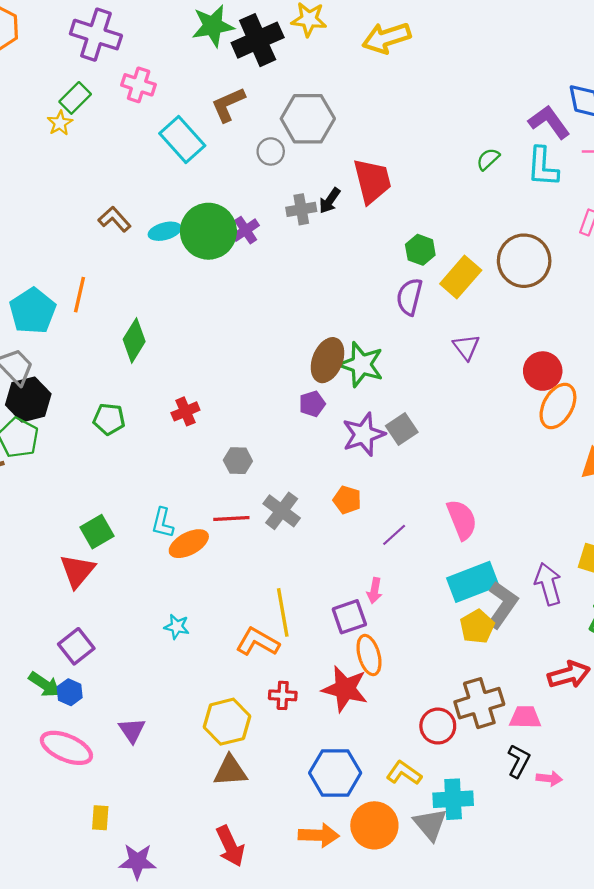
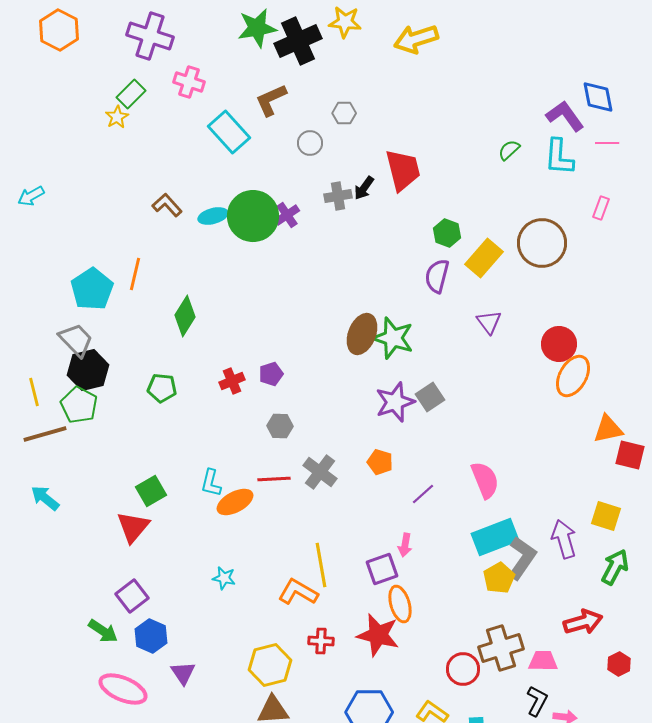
gray hexagon: (308, 119) -> (344, 113), size x0.5
purple pentagon: (312, 404) -> (271, 374), moved
blue hexagon: (70, 692) -> (151, 636), moved, size x1.4

